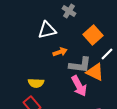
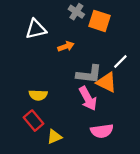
white triangle: (47, 30) -> (36, 29), moved
orange square: (93, 35) -> (100, 21), moved, turned -30
orange arrow: (60, 52) -> (66, 46), moved

